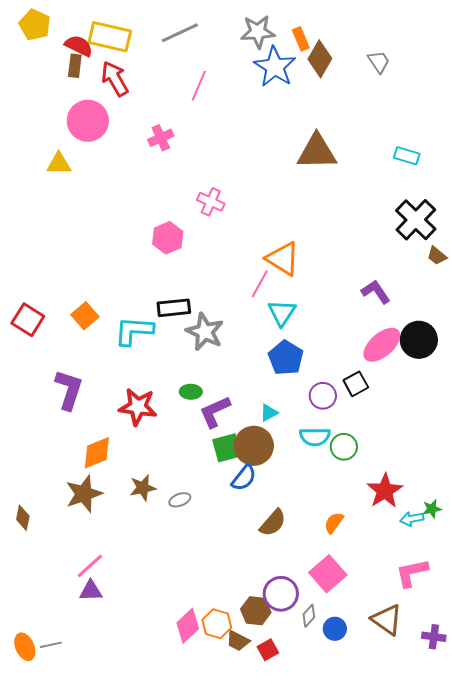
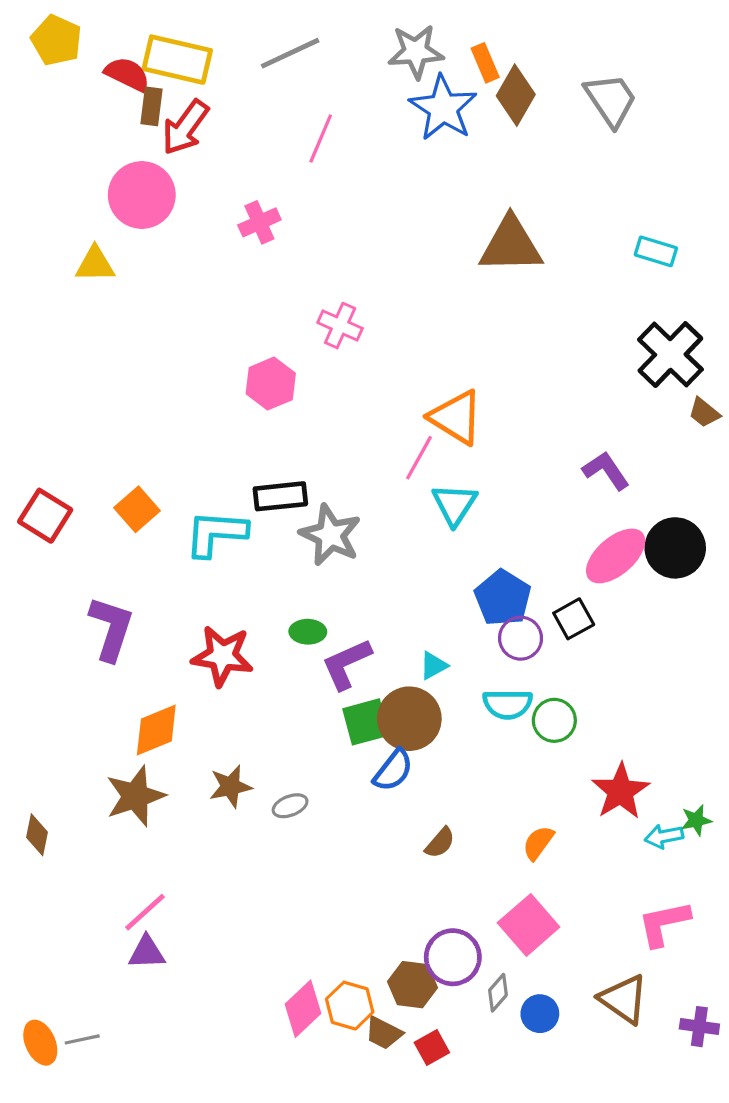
gray trapezoid: (379, 62) -> (611, 100), size x1.5
brown rectangle: (75, 66) -> (151, 106), moved
red arrow: (115, 79) -> (185, 127), turned -114
blue pentagon: (286, 358) -> (503, 598), moved
brown semicircle: (273, 523) -> (440, 843), size x0.7

